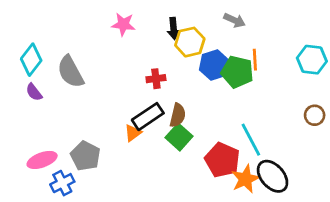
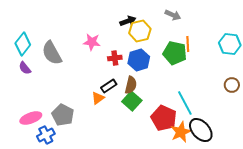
pink star: (123, 24) -> (92, 42), moved
black arrow: (174, 28) -> (128, 21), turned -105
blue hexagon: (214, 65) -> (139, 60), moved
black rectangle: (148, 117) -> (109, 86), size x0.7

